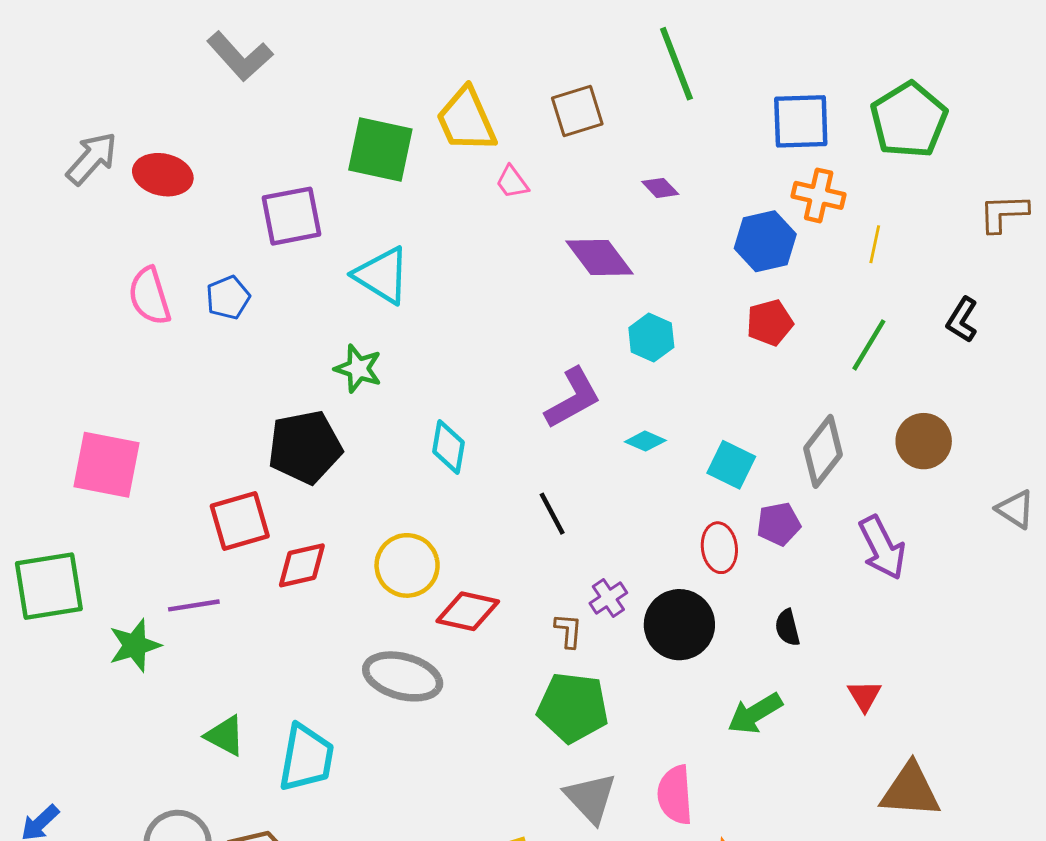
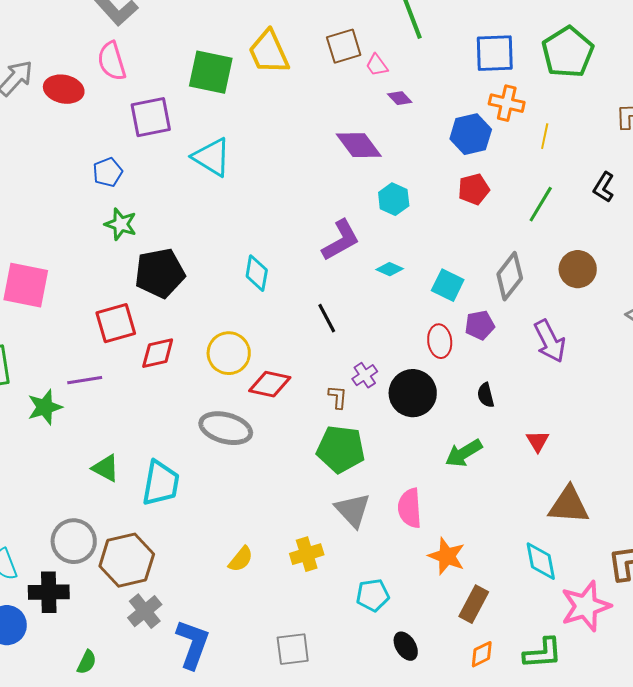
pink trapezoid: (512, 182) -> (377, 65), moved
pink semicircle: (150, 296) -> (112, 61), moved
green star: (358, 369) -> (121, 224), moved

